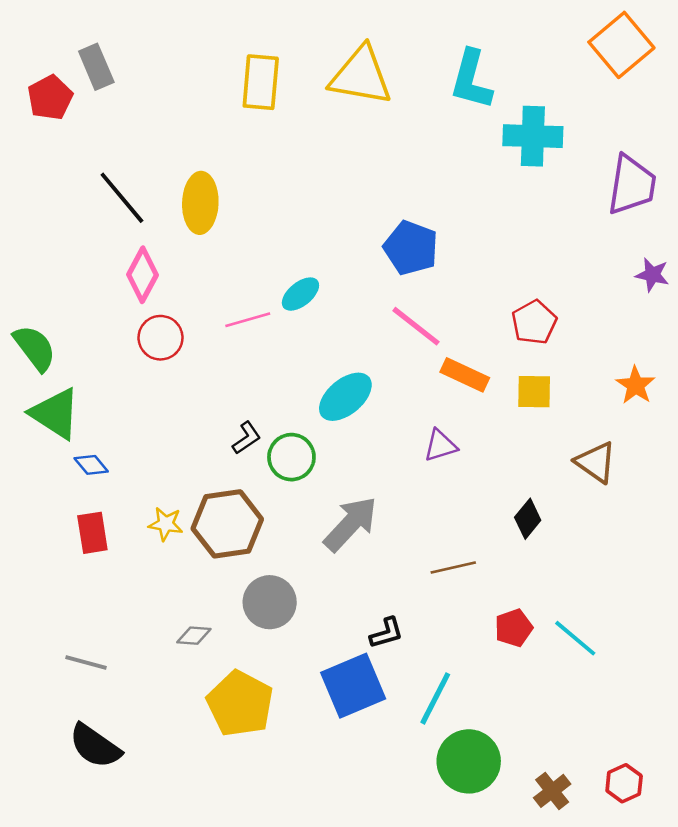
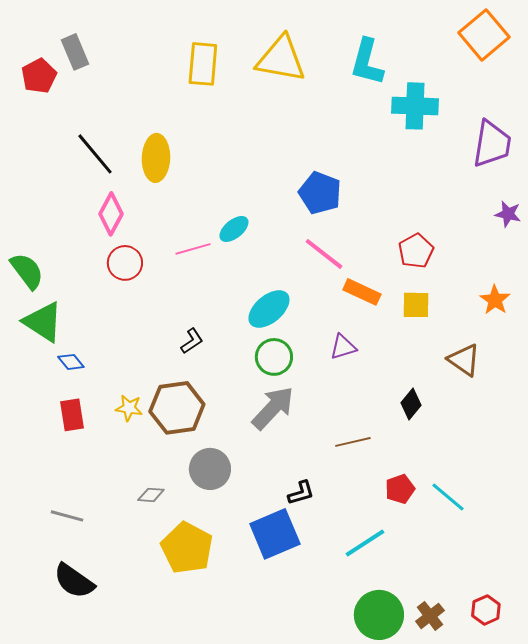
green circle: (291, 457) -> (274, 357), moved
cyan line: (435, 698) -> (365, 543), moved, turned 30
green circle: (469, 761) -> (379, 615), moved

